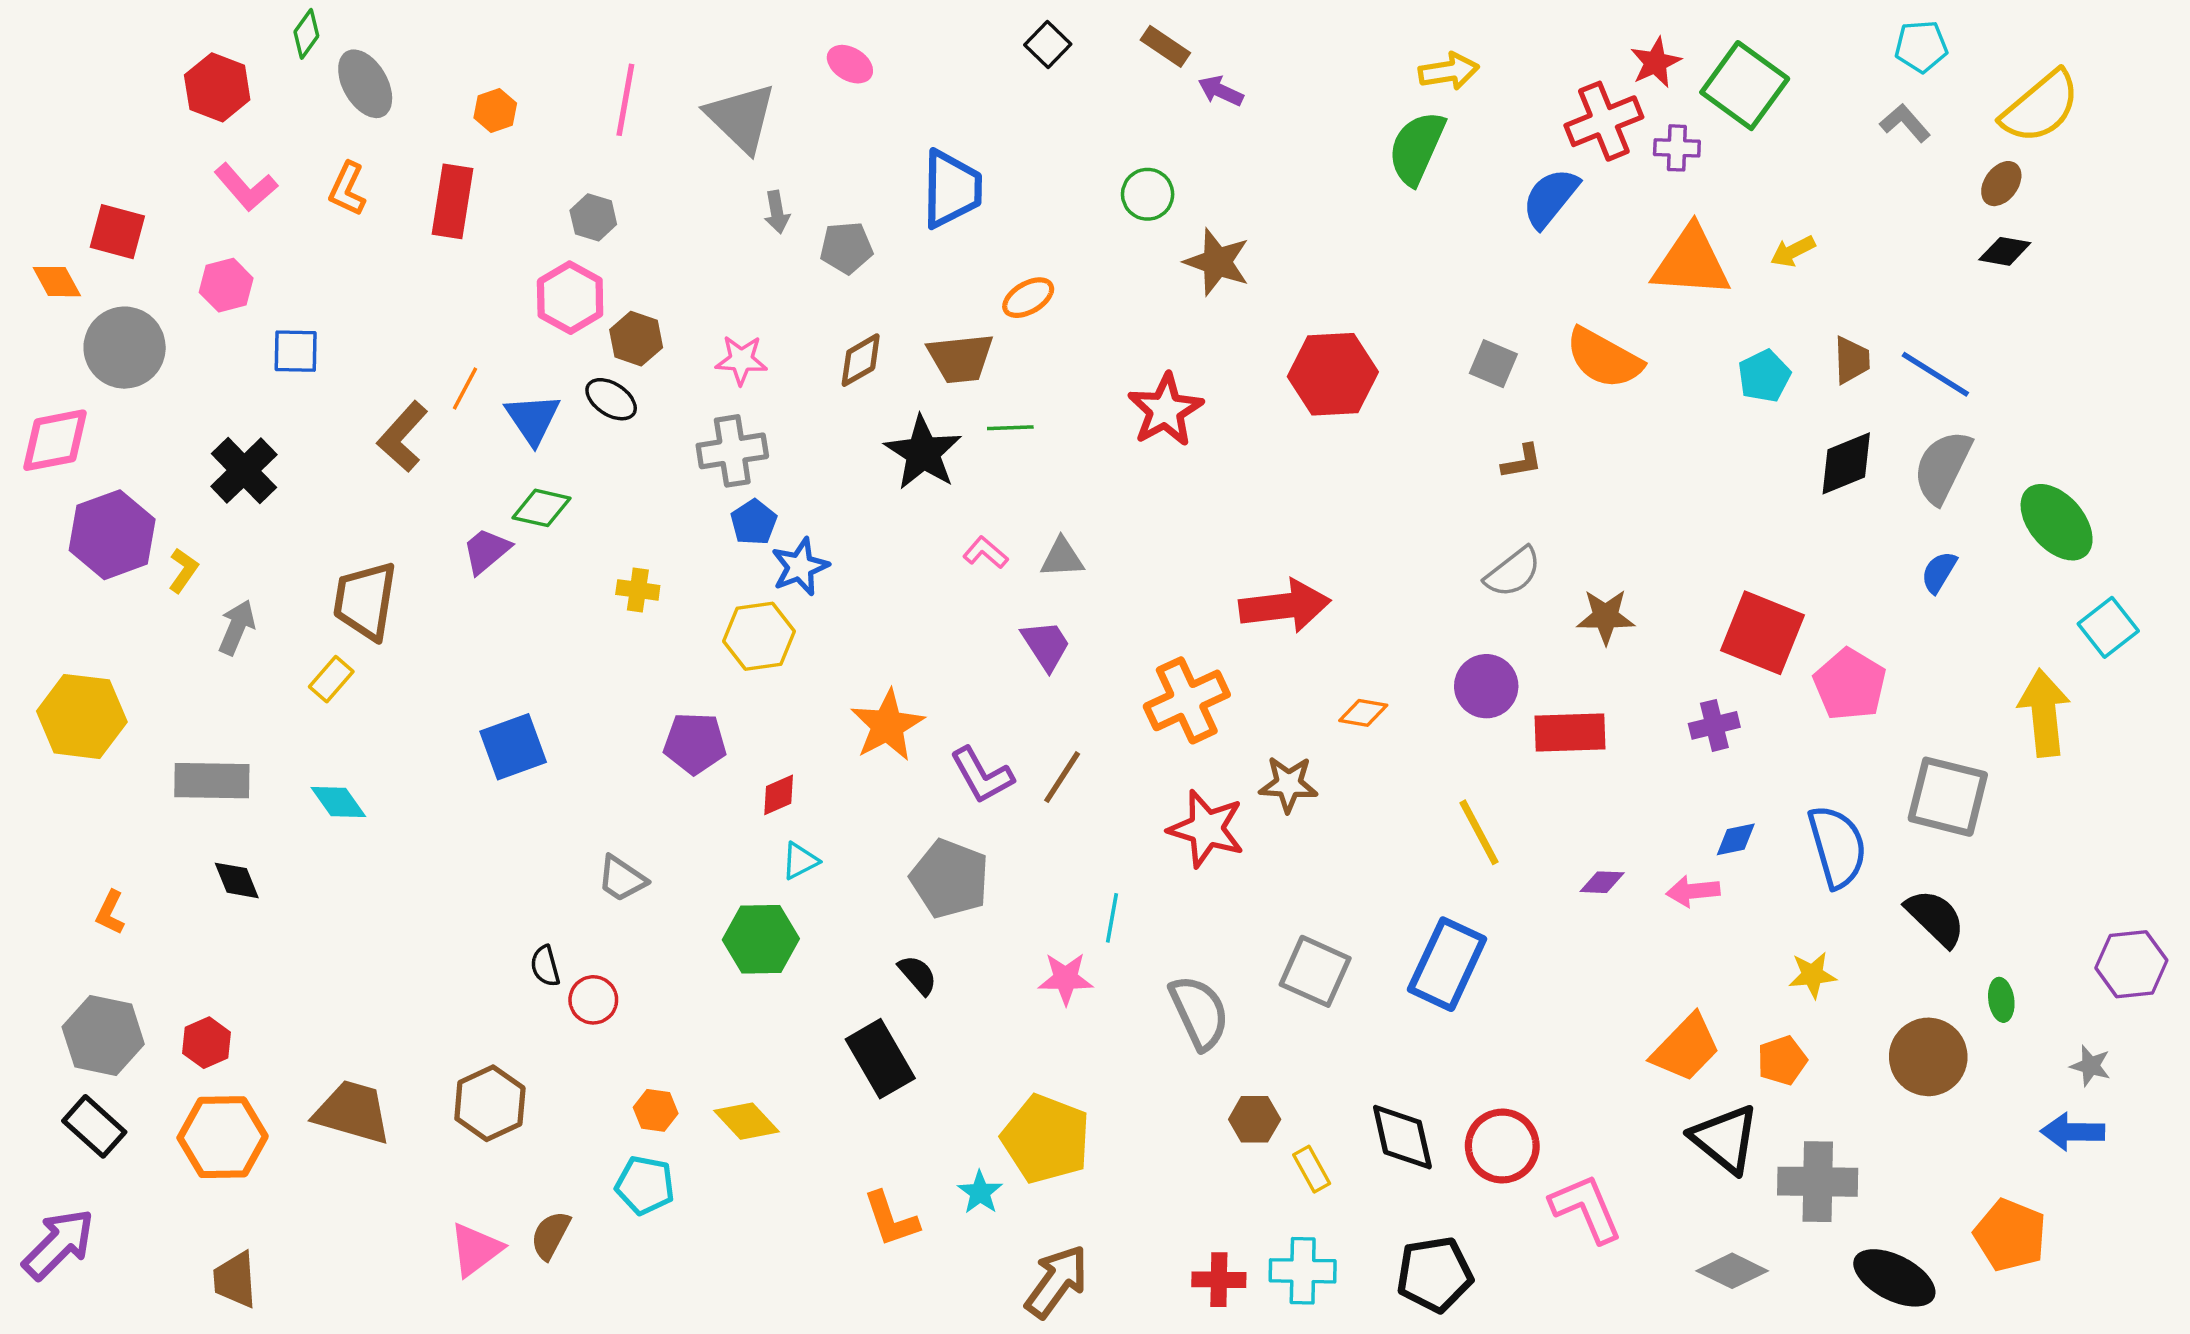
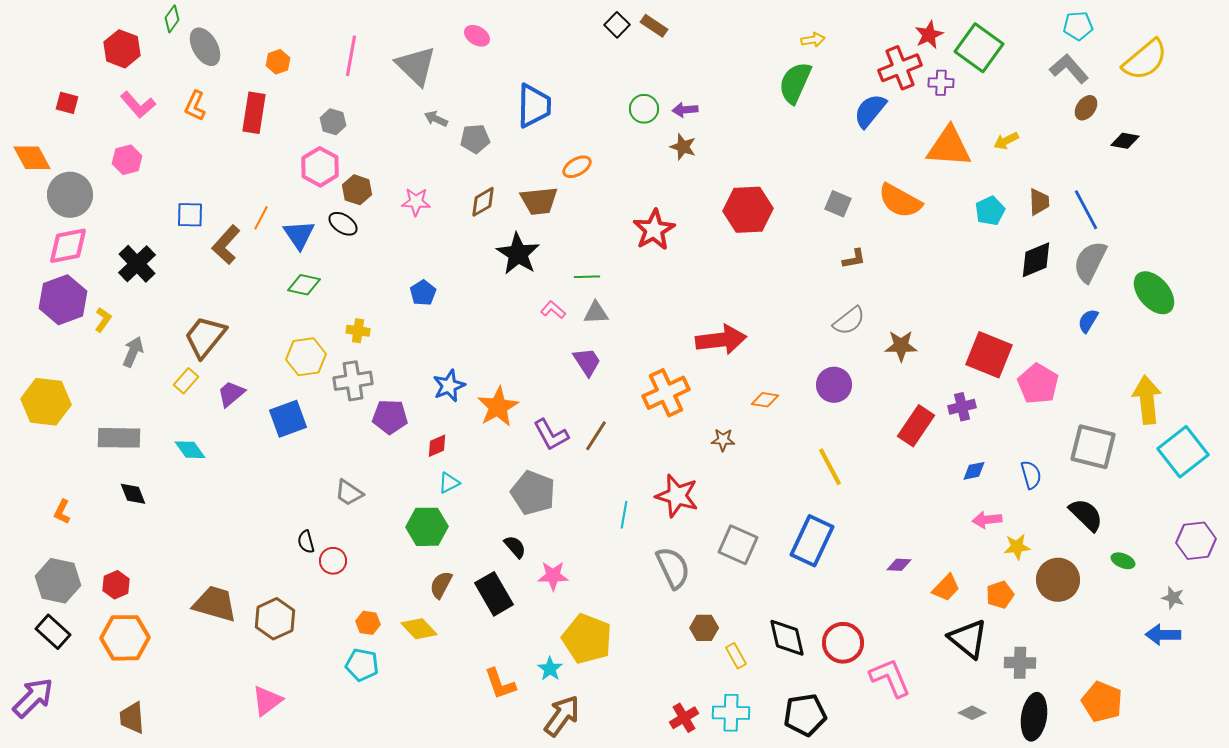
black square: (1048, 45) -> (617, 25), moved
yellow arrow: (1449, 71) -> (813, 40), size x0.7
purple arrow: (1221, 91) -> (685, 110), moved, turned -30
gray L-shape: (1905, 123) -> (1069, 69), size x1.4
brown ellipse: (2001, 184) -> (1086, 108), moved
gray arrow: (777, 212) -> (436, 119), turned 125
red square: (117, 232) -> (67, 103), moved, size x0.7
brown star: (1217, 262) -> (683, 147), size x0.7
orange diamond: (57, 282) -> (32, 158), size x1.4
blue square: (296, 351) -> (190, 215), moved
blue line: (1935, 374) -> (1086, 210), turned 30
green line: (1010, 428) -> (587, 277), moved
pink diamond: (55, 440) -> (68, 246), moved
gray cross: (732, 451) -> (353, 381), moved
purple trapezoid: (486, 551) -> (231, 394), moved
blue star: (800, 567) -> (449, 386), moved
brown trapezoid: (365, 601) -> (205, 337), turned 30
cyan square: (2108, 627) -> (1183, 452), moved, size x1.5
yellow hexagon: (759, 636) -> (306, 357), moved
red rectangle: (1570, 733) -> (916, 426), moved, turned -54
brown star: (1288, 784) -> (723, 440), size x0.7
red star: (1206, 829) -> (677, 496), moved
blue semicircle: (1837, 847) -> (1031, 475), size x0.6
purple diamond: (1602, 882) -> (899, 565), moved
pink arrow: (1693, 891) -> (987, 520), moved
pink star: (1066, 978) -> (553, 576), moved
green ellipse: (2001, 1000) -> (1123, 561), turned -60
orange trapezoid: (1686, 1048) -> (946, 588), size x0.7
brown circle: (1928, 1057) -> (1058, 580), moved
brown trapezoid: (353, 1112) -> (215, 604), moved
gray cross: (1818, 1182) -> (1020, 663), size x0.7
brown semicircle: (551, 1235) -> (441, 585), moved
orange pentagon: (2010, 1235) -> (1102, 702), moved
gray diamond: (1732, 1271) -> (972, 713), size x0.7
black ellipse: (1894, 1278) -> (1034, 717), moved, turned 72
red cross: (1219, 1280) -> (684, 718), turned -32
brown arrow: (1057, 1281) -> (562, 716), moved

